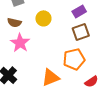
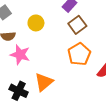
orange triangle: (51, 78) -> (44, 82), moved

